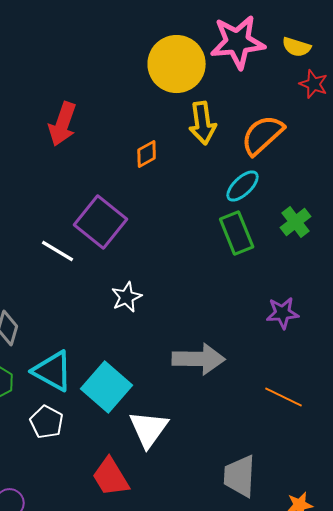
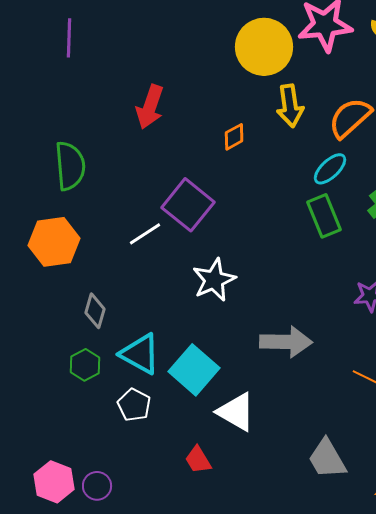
white line: (58, 251) -> (145, 234), turned -64
white star: (127, 297) -> (214, 280), size x1.4
white triangle: (149, 429) -> (236, 412), turned -36
gray trapezoid: (240, 476) -> (327, 459), turned -33
red trapezoid: (111, 477) -> (198, 460), size x0.7

